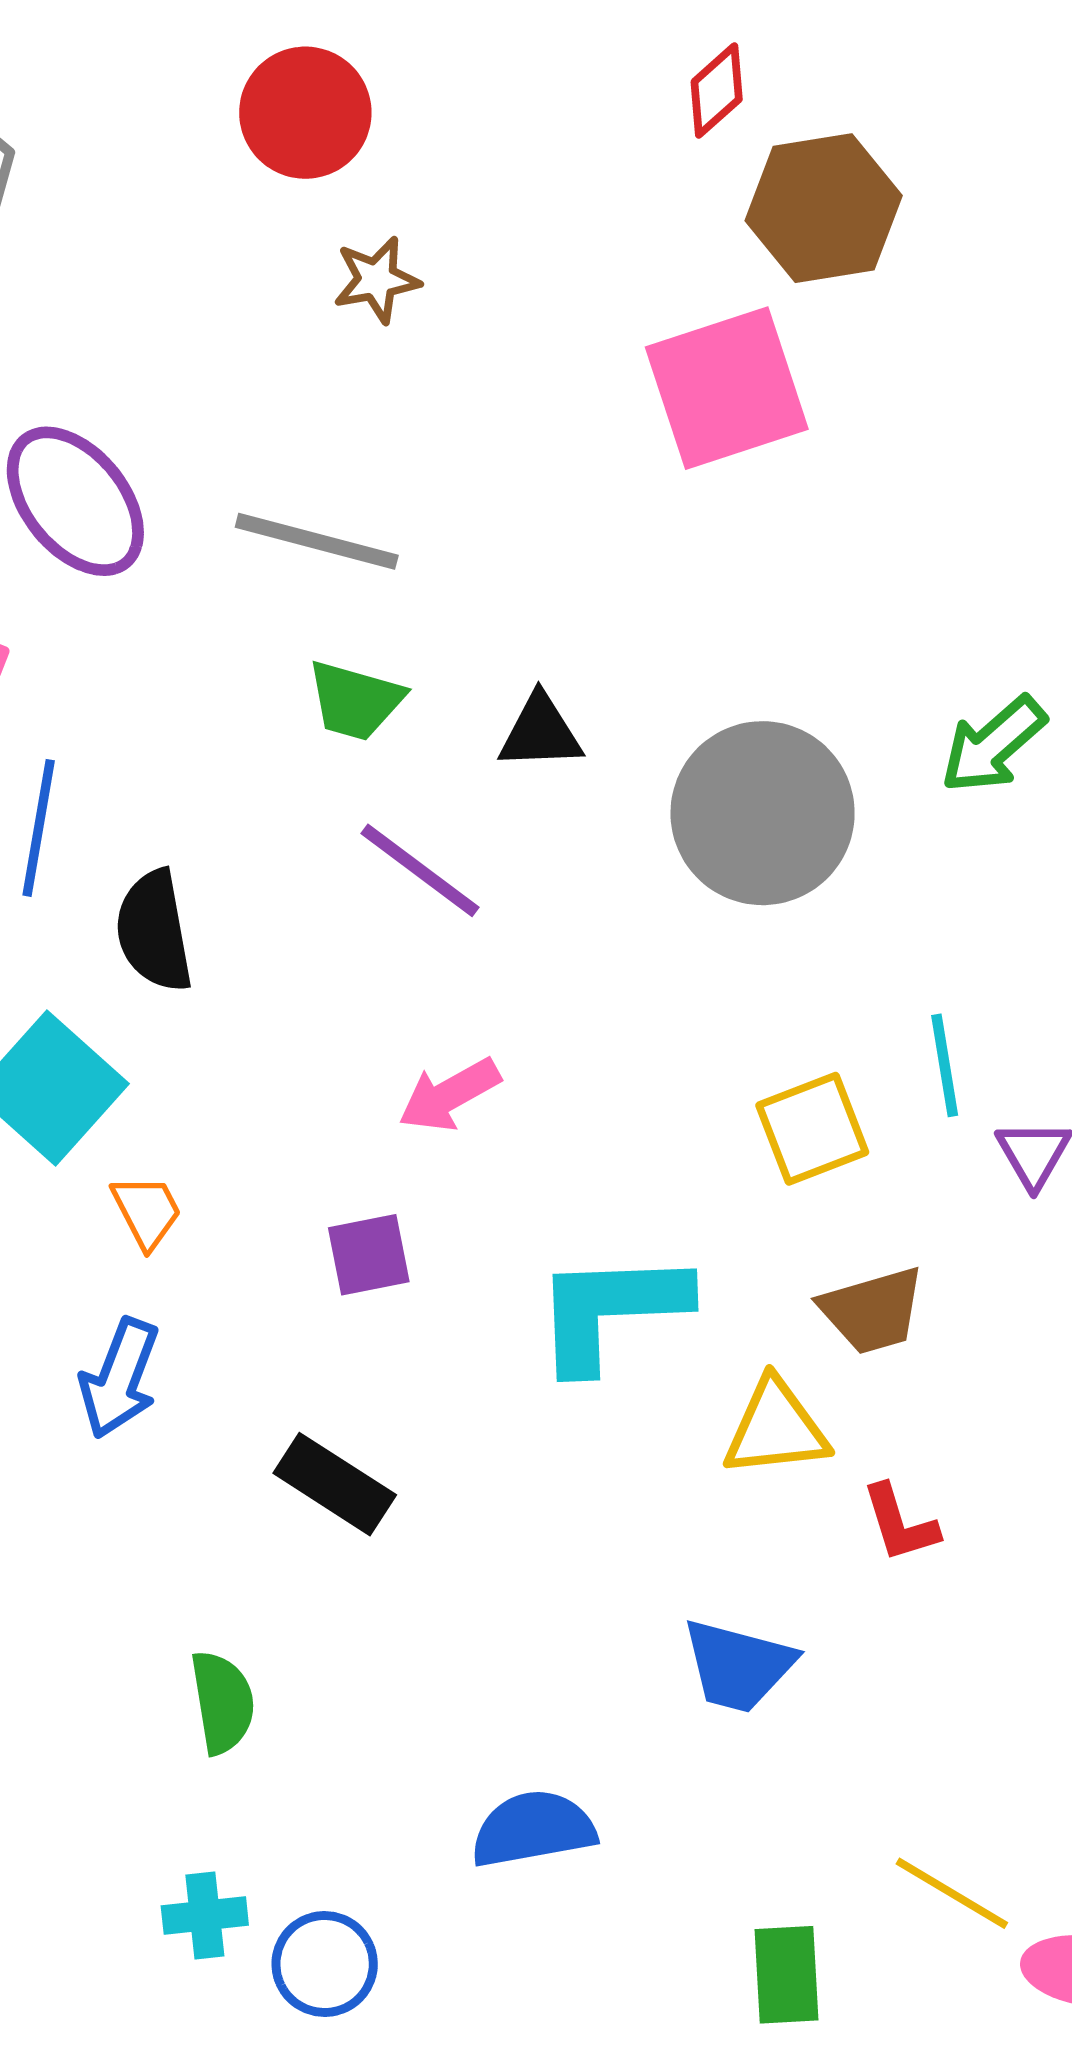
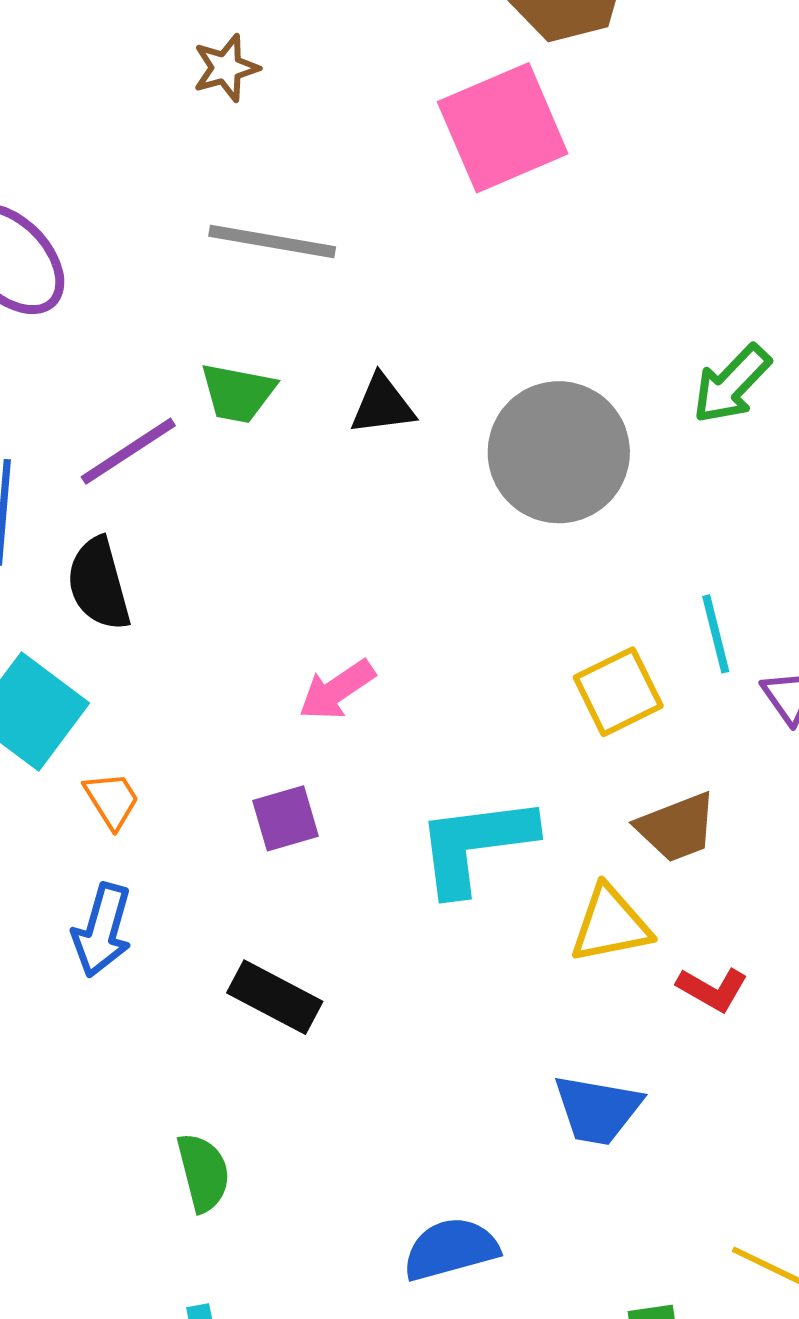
gray line: (317, 541) -> (272, 241), moved
purple line: (420, 870) -> (128, 451), moved, turned -65
red L-shape: (900, 1523) -> (712, 989), turned -38

